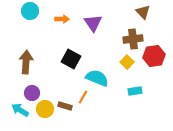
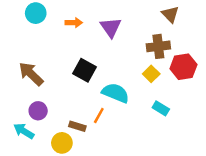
brown arrow: (26, 62) -> (31, 74), turned -50
cyan rectangle: (135, 91) -> (161, 108), turned 40
yellow circle: (45, 109) -> (62, 143), moved

